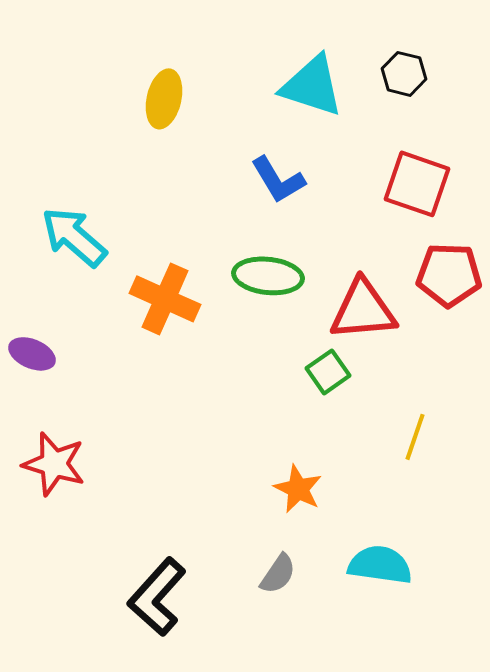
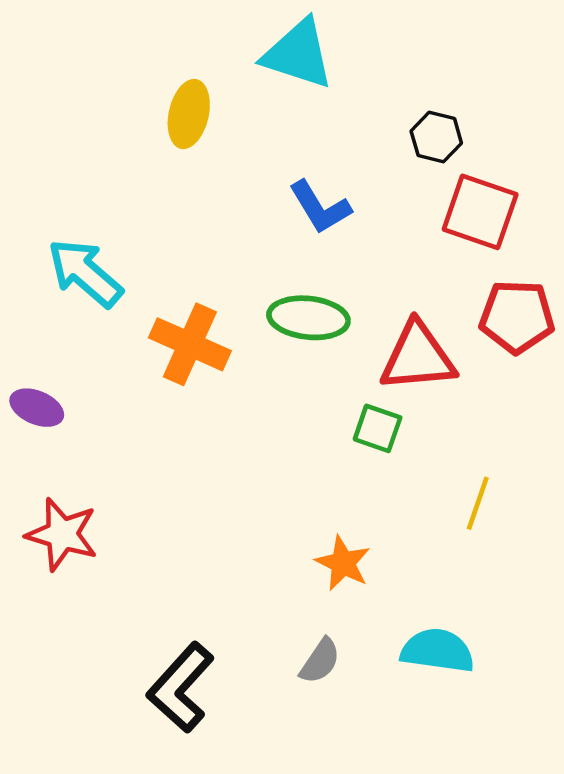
black hexagon: (404, 74) -> (436, 137), moved
cyan triangle: (312, 86) -> (298, 54), moved
green square: (328, 372) -> (378, 428), turned -36

